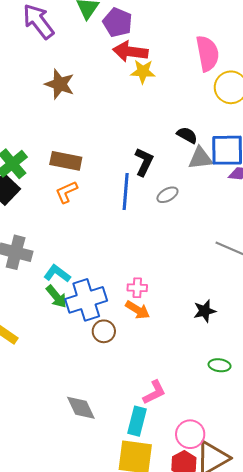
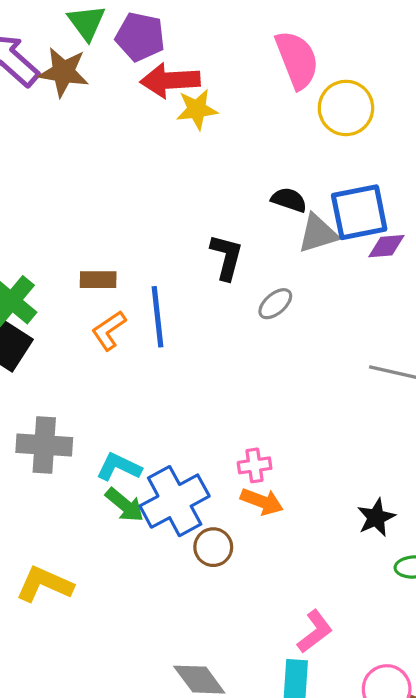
brown star: (60, 84) -> (63, 72), moved
brown rectangle: (66, 161) -> (98, 280), size x0.7
blue line: (126, 192) -> (158, 317), moved
black star: (205, 311) -> (376, 517), moved

